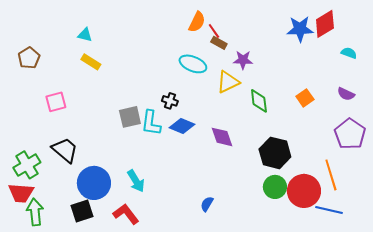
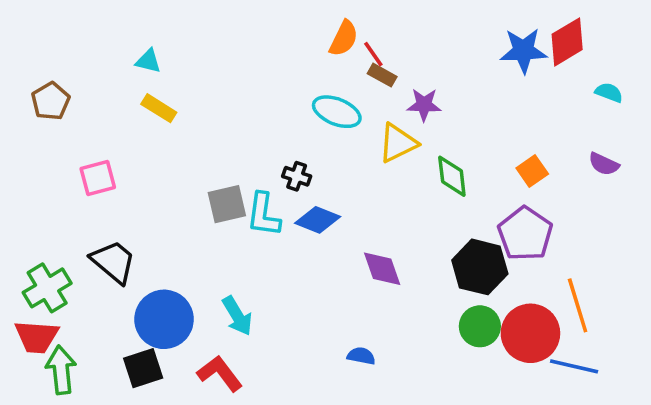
purple pentagon: (350, 134) -> (525, 234), moved
purple diamond: (222, 137) -> (382, 269), moved
blue semicircle: (207, 204) -> (361, 356), turned 70

